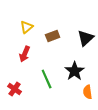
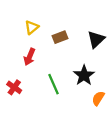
red cross: (15, 89) -> (14, 87), moved
orange semicircle: (88, 92) -> (98, 98), turned 40

